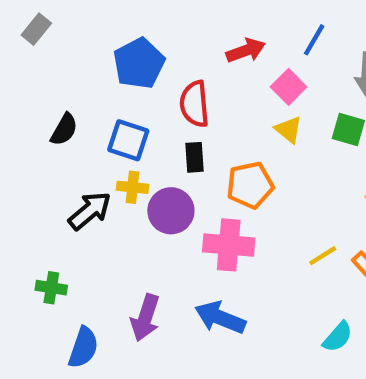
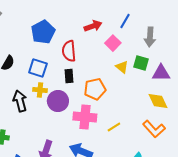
yellow triangle: (289, 130) -> (122, 67), moved
black arrow: (90, 211) -> (20, 101), turned -65
yellow line: (323, 256) -> (114, 127), moved

